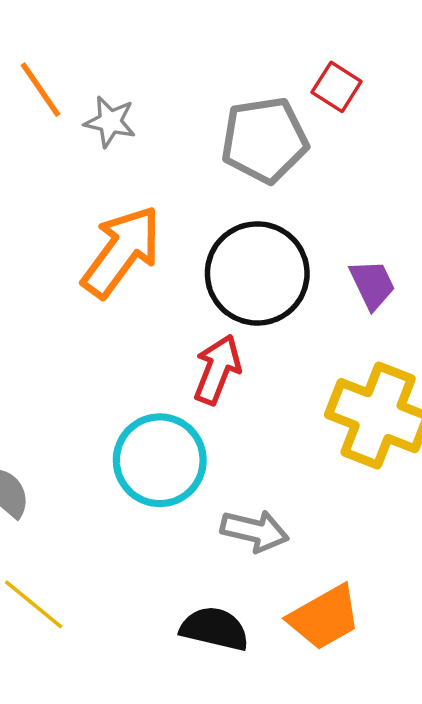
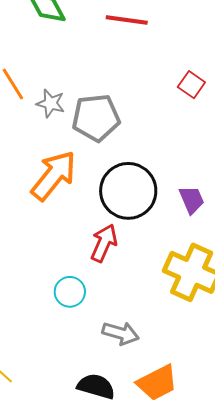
red square: (337, 87) -> (191, 85), moved
gray pentagon: (264, 140) -> (96, 118), moved
cyan circle: (160, 460) -> (70, 292), size x0.6

